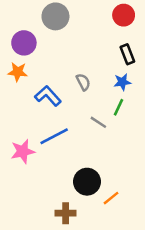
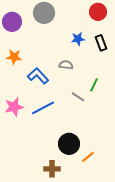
purple circle: (24, 43) -> (12, 22), moved
gray semicircle: (83, 82) -> (66, 65), turned -56
blue star: (122, 82) -> (78, 39), moved
pink star: (23, 151) -> (14, 107), moved

